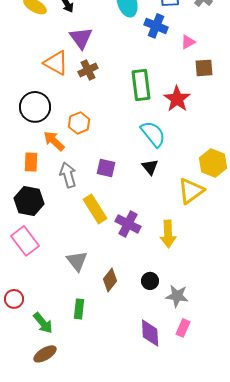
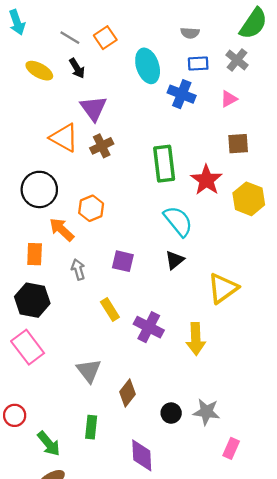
pink triangle: (188, 42) -> (229, 99), moved
yellow hexagon: (213, 163) -> (249, 199), moved
black triangle: (150, 167) -> (175, 260), turned 30
gray arrow: (68, 175) -> (78, 269), size x0.7
yellow rectangle: (95, 209) -> (110, 309), size x0.7
black circle: (150, 281) -> (171, 413), moved
pink rectangle: (183, 328) -> (231, 448), moved
purple diamond: (150, 333) -> (142, 455), moved

